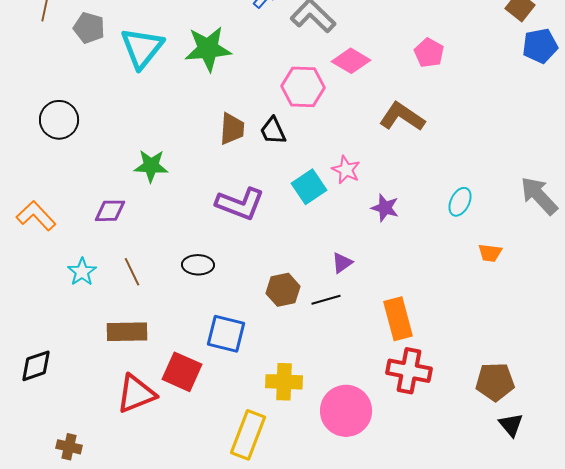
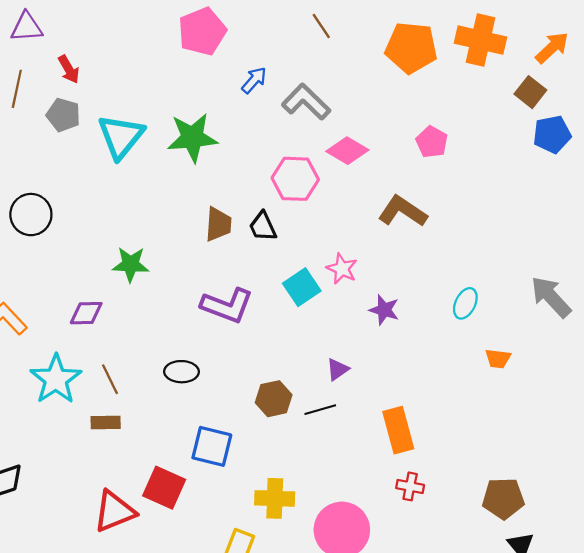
cyan star: (82, 272) -> (56, 379), size x1.6
brown rectangle: (127, 332) -> (106, 423), moved, size x0.7
red cross: (409, 371) -> (410, 486), size x0.6

